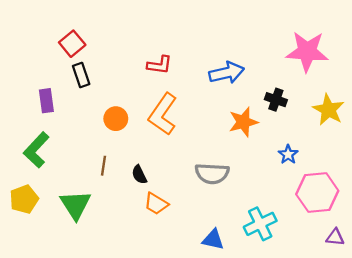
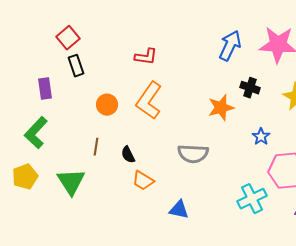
blue arrow: (227, 73) -> (230, 46), moved, turned -52
cyan cross: (260, 224) -> (252, 199), moved
blue triangle: (213, 240) -> (179, 210), moved

